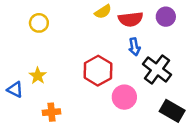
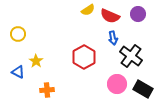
red semicircle: (131, 19) -> (110, 16), turned 30
yellow circle: (39, 23) -> (18, 34), moved
pink circle: (124, 97) -> (117, 84), moved

